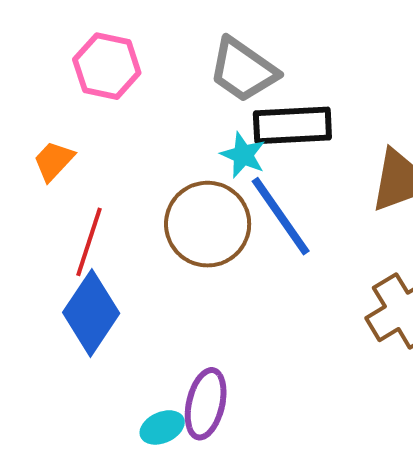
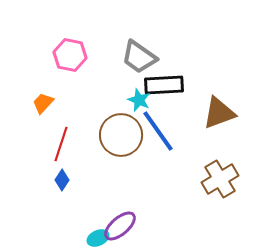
blue diamond: (91, 313) -> (62, 180), size x0.5
purple ellipse: (206, 404) -> (120, 226), turned 36

